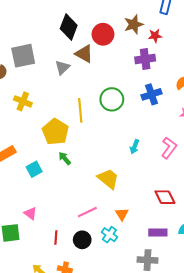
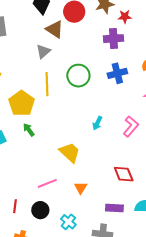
gray triangle: (62, 67) -> (43, 51), moved
cyan cross: (109, 235) -> (68, 222), moved

